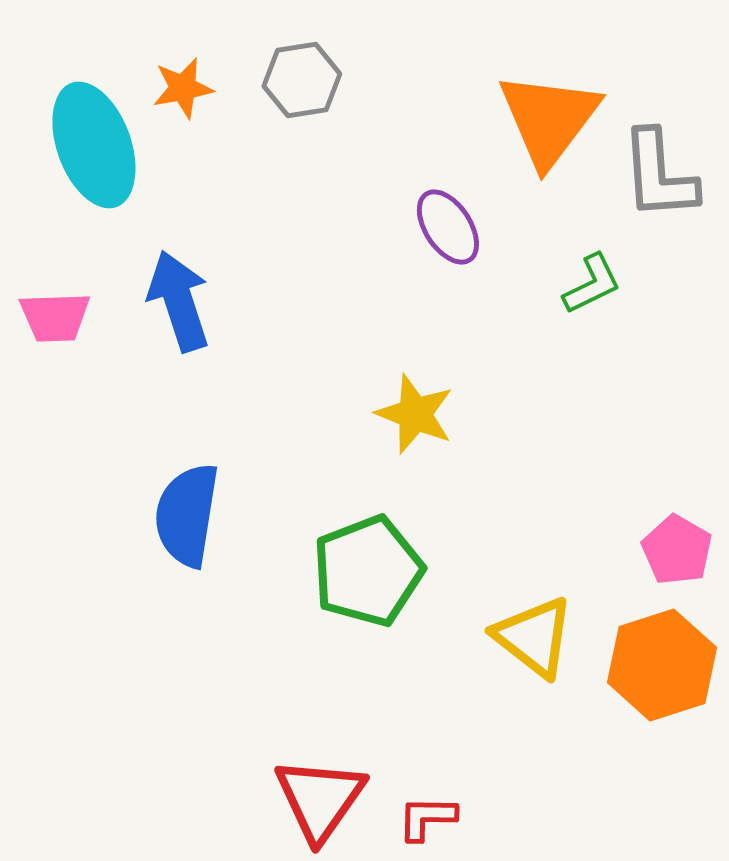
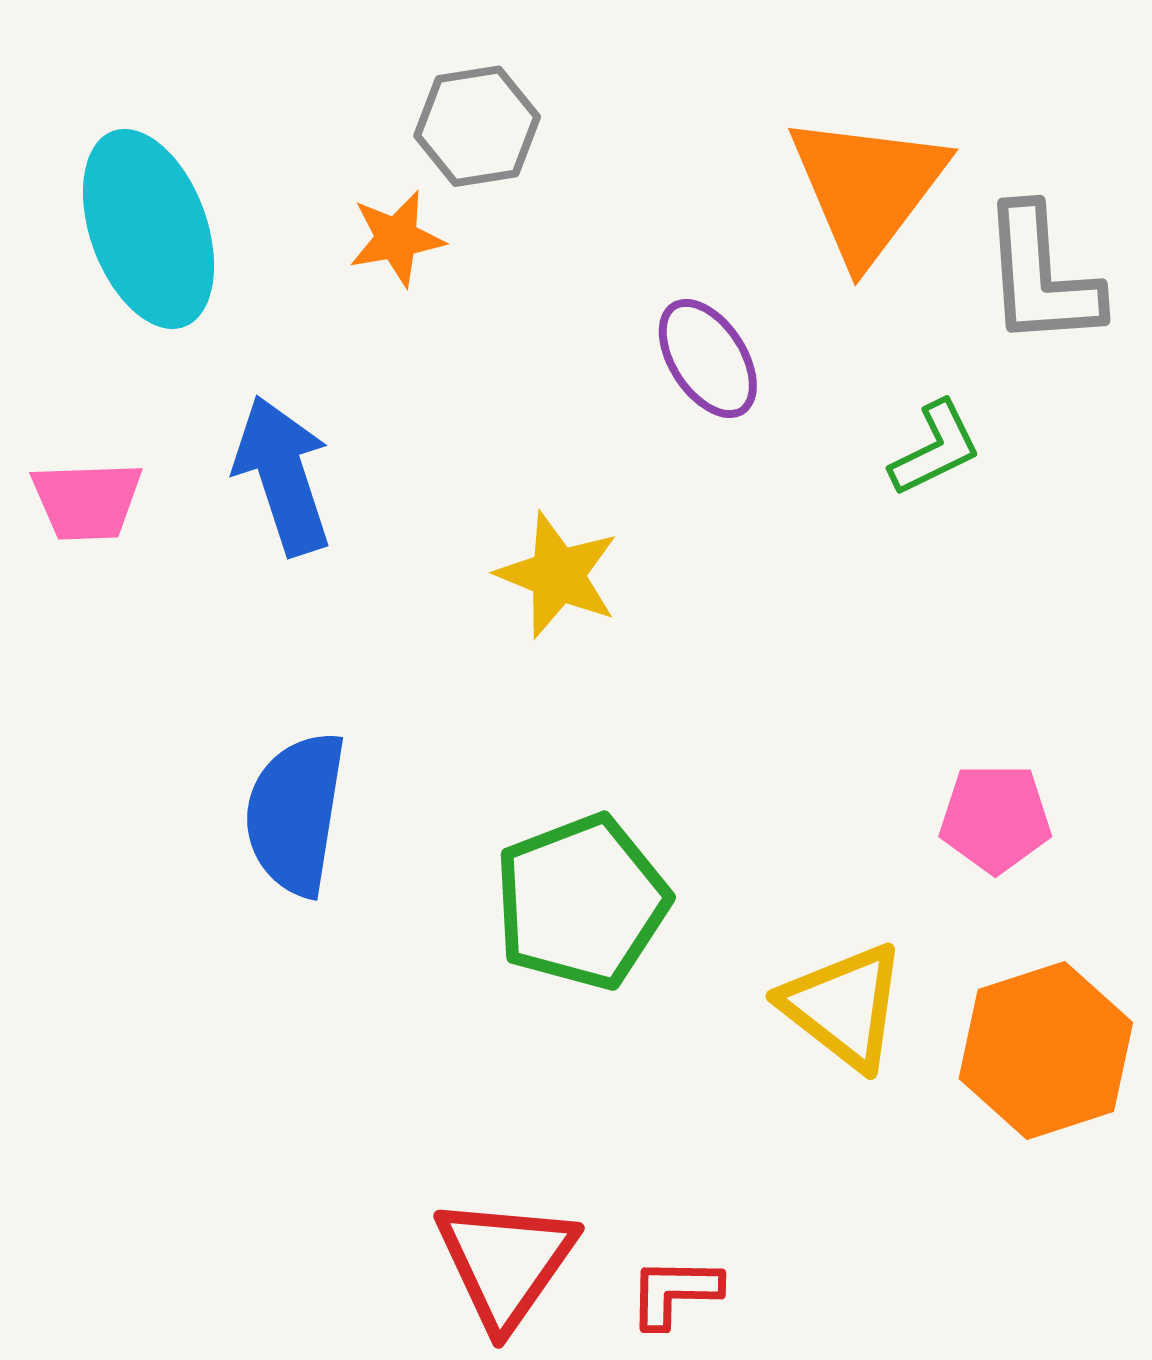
orange star: (183, 88) -> (397, 238), moved
yellow star: (415, 414) -> (558, 575), moved
pink pentagon: (677, 550) -> (995, 818), moved, turned -30

